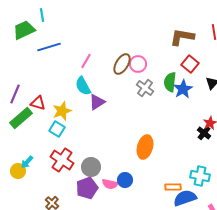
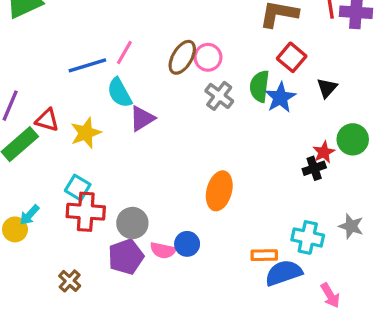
blue line: (49, 47) -> (87, 65), moved
cyan square: (57, 129) -> (78, 188), moved
black cross: (204, 133) -> (314, 168), turned 32
red cross: (62, 160) -> (86, 212), turned -30

